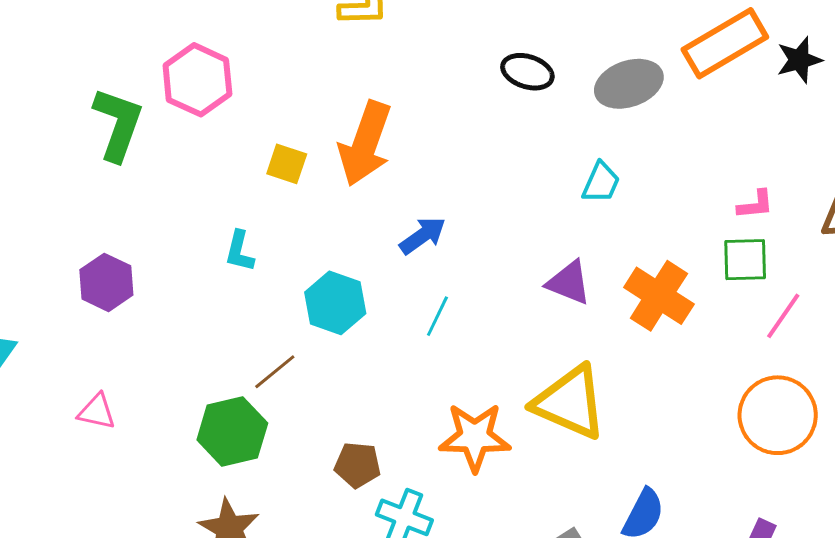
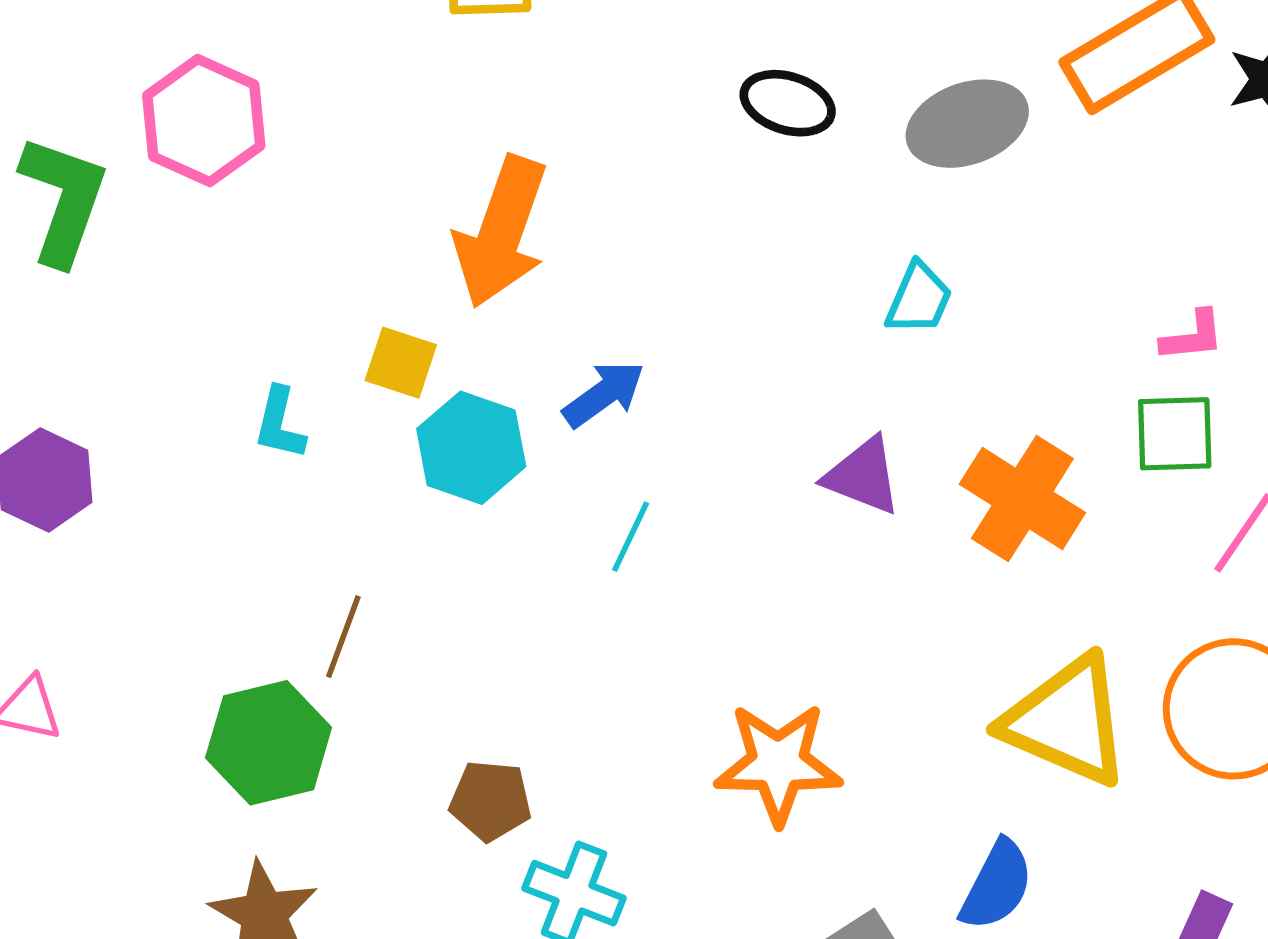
yellow square: (287, 164) -> (401, 363), moved
cyan hexagon: (335, 303) -> (471, 448), moved
brown line: (275, 372) -> (343, 637), turned -30
yellow triangle: (570, 402) -> (1067, 721), moved
orange star: (475, 437) -> (778, 763), moved

